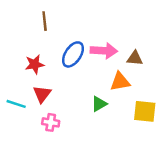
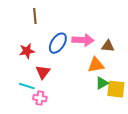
red triangle: (42, 94) -> (43, 72), moved
cyan line: (16, 104) -> (27, 86), moved
green triangle: (99, 104) -> (102, 83), moved

